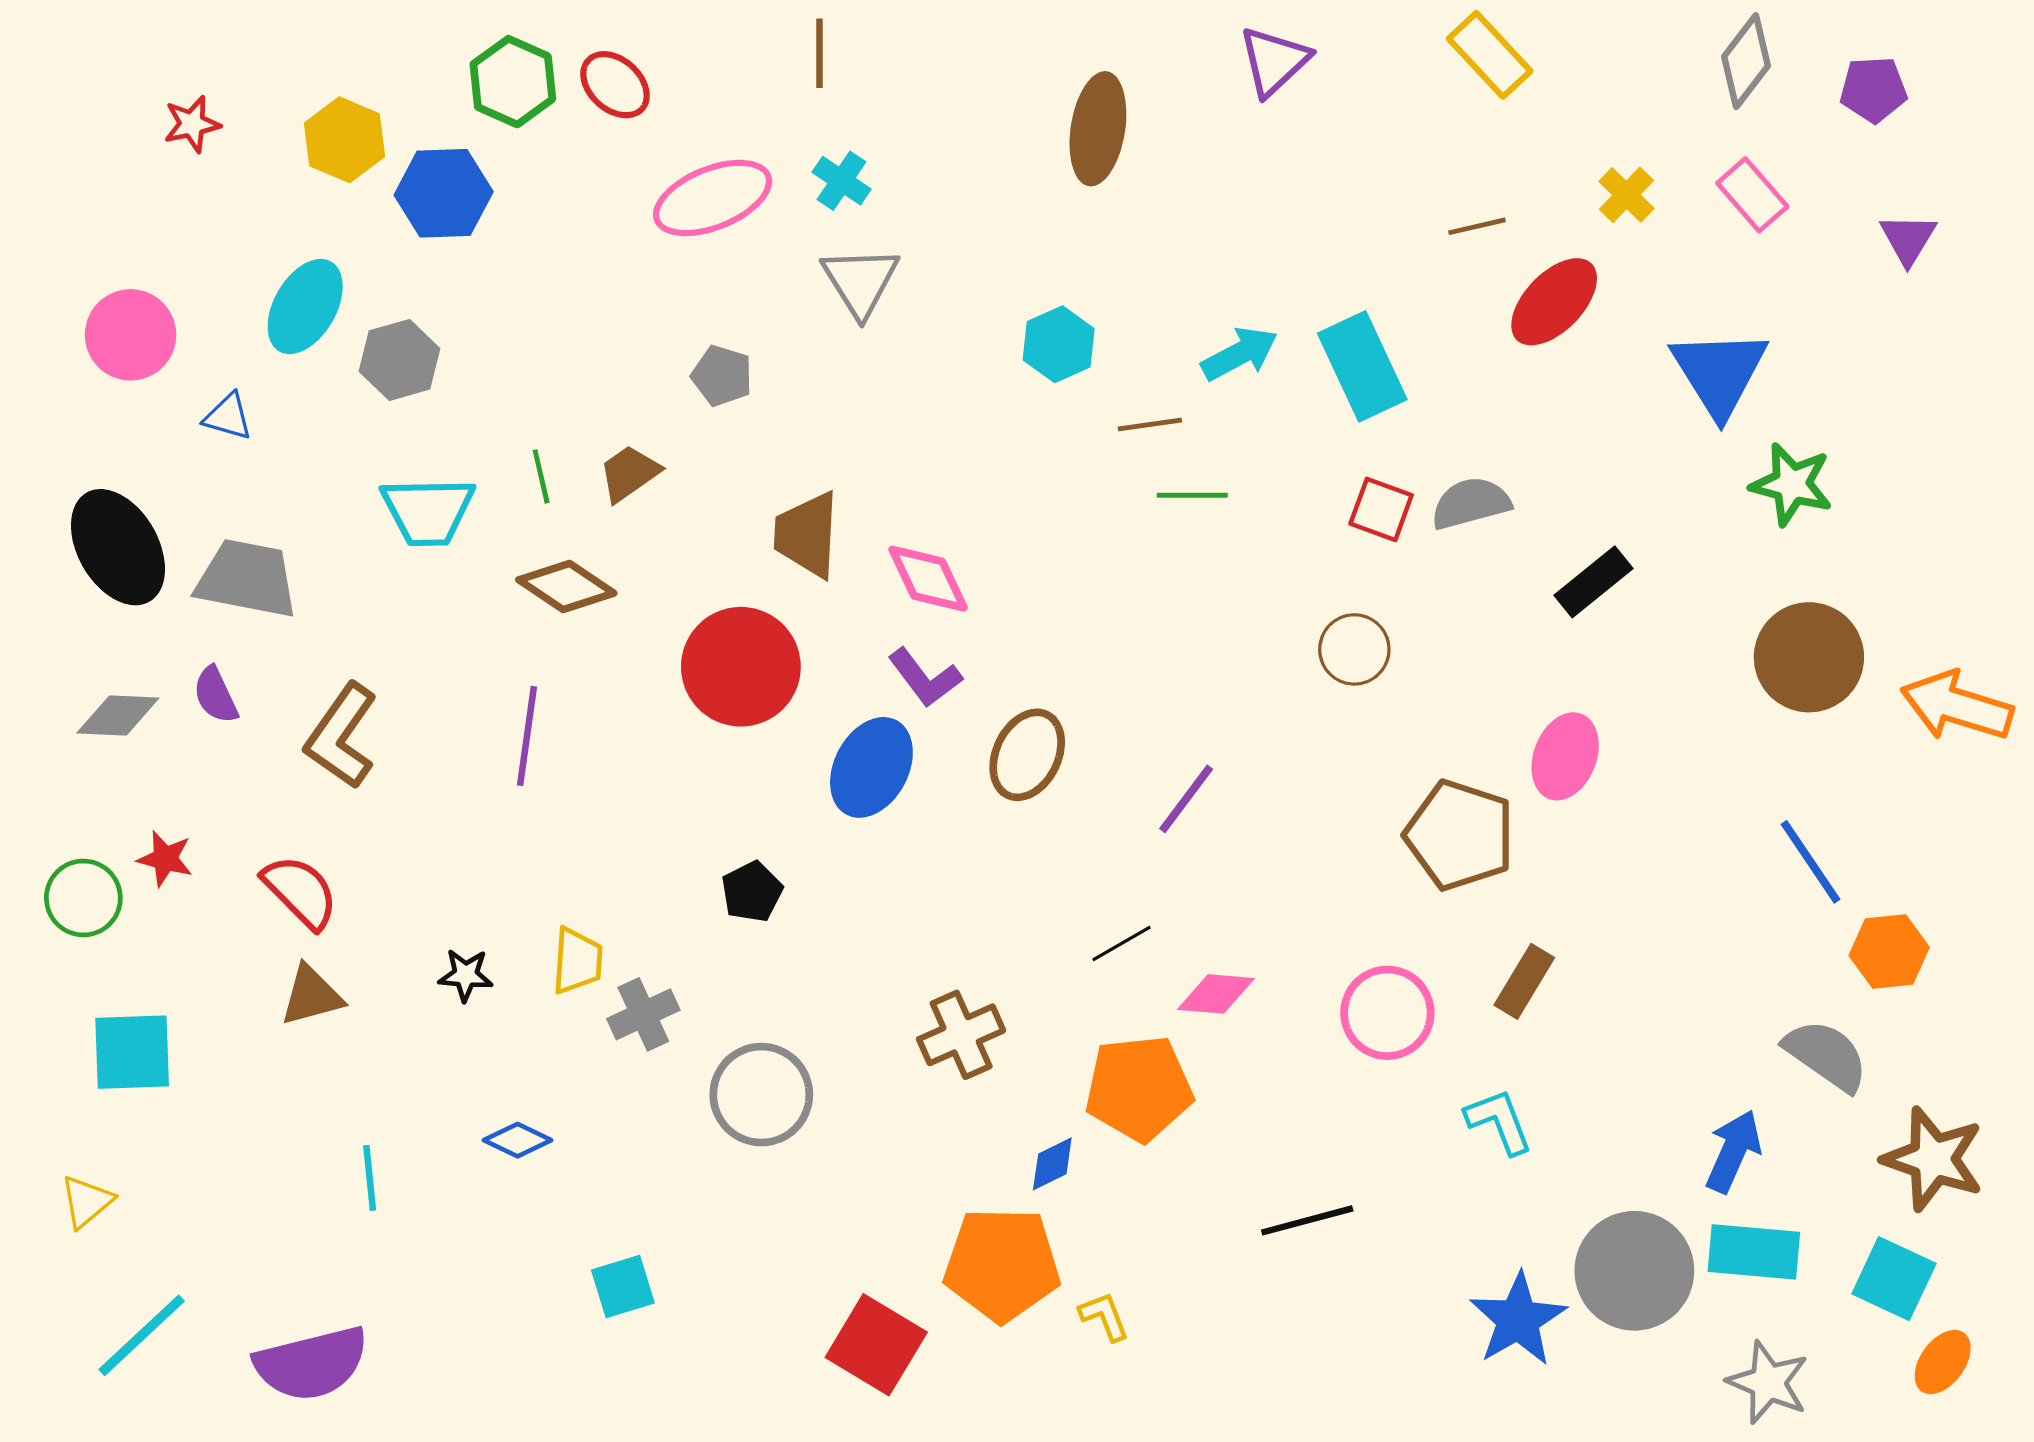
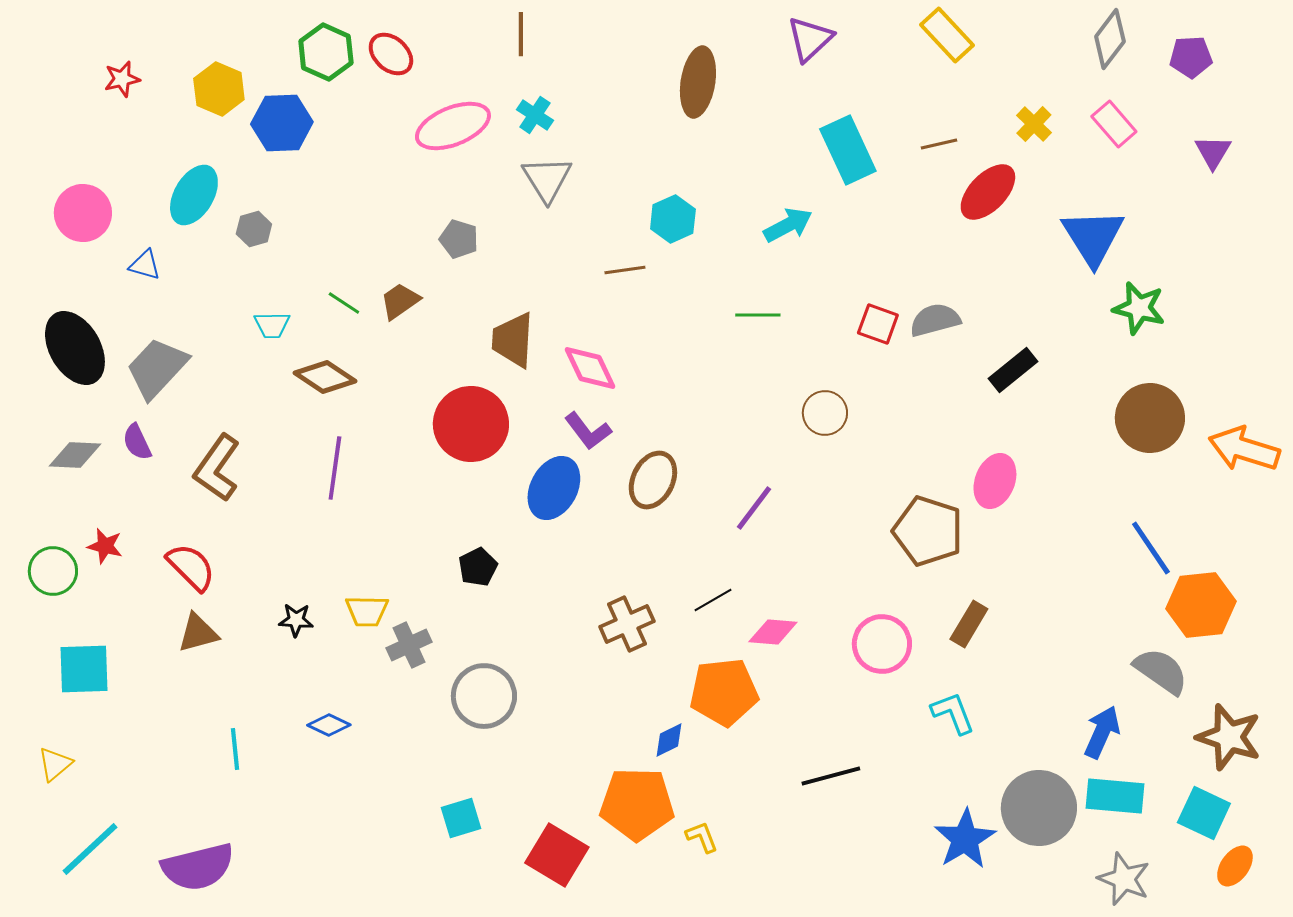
gray hexagon: (400, 360) -> (254, 229), size x0.7
cyan rectangle: (1362, 366) -> (848, 150), moved
brown line: (1150, 424) -> (625, 270), moved
green line: (541, 476) -> (344, 303), turned -44
cyan trapezoid: (428, 511) -> (272, 325), size x0.6
gray trapezoid: (247, 579) -> (157, 368), turned -58
brown diamond: (566, 587) -> (325, 377), moved
brown circle: (1354, 649) -> (825, 413), moved
orange hexagon: (1889, 951) -> (1201, 605), size x1.4
yellow trapezoid: (577, 961) -> (367, 611), turned 87
brown cross: (961, 1035) -> (627, 624), moved
cyan square: (623, 1286) -> (461, 818), moved

